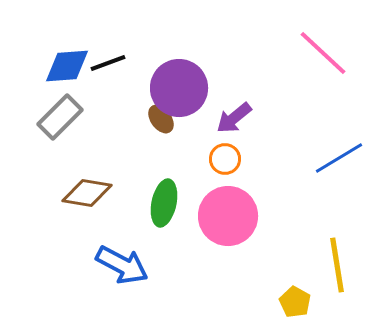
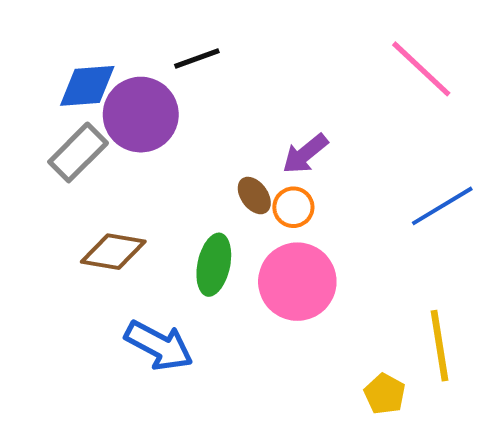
black line: (108, 63) -> (197, 58), moved
purple circle: (179, 88) -> (141, 115), moved
brown ellipse: (161, 119) -> (254, 196), moved

